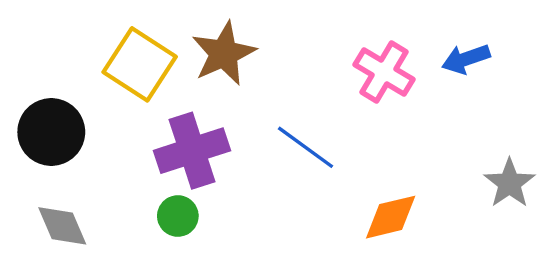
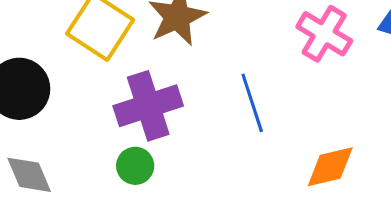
blue line: (305, 147) -> (252, 103), turned 36

